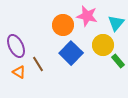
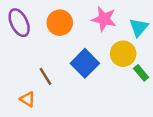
orange circle: (63, 25) -> (60, 23), moved
purple ellipse: (16, 46) -> (19, 23), moved
orange triangle: (19, 72) -> (27, 99), moved

